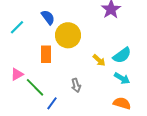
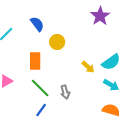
yellow circle: (68, 35) -> (57, 42), size x0.6
green line: (35, 87) -> (40, 88), moved

